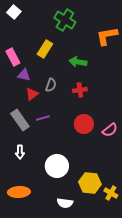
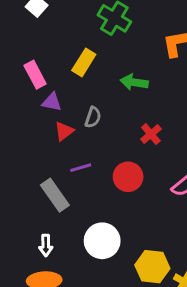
red cross: (80, 90) -> (151, 134), moved, turned -32
gray rectangle: (20, 120) -> (55, 195), moved
red circle: (84, 124) -> (128, 177), moved
white arrow: (20, 152) -> (46, 245), moved

